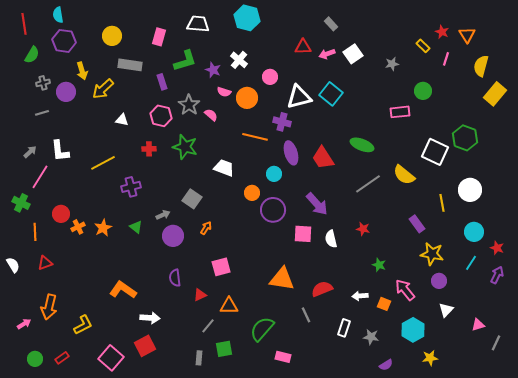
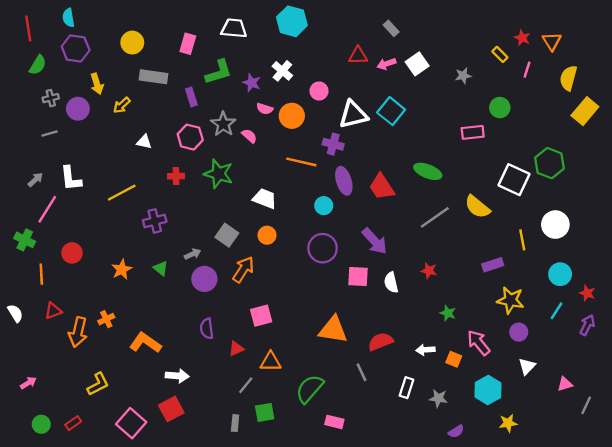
yellow arrow: (103, 89) -> (122, 105), size x0.7
orange circle: (252, 193) -> (267, 235), moved
purple rectangle: (417, 224) -> (493, 265), turned -72
orange cross: (78, 227) -> (106, 319), moved
orange arrow: (206, 228) -> (243, 269), size x1.6
orange arrow: (49, 307) -> (78, 332), moved

